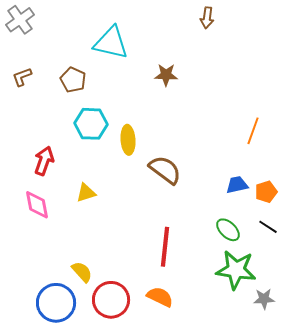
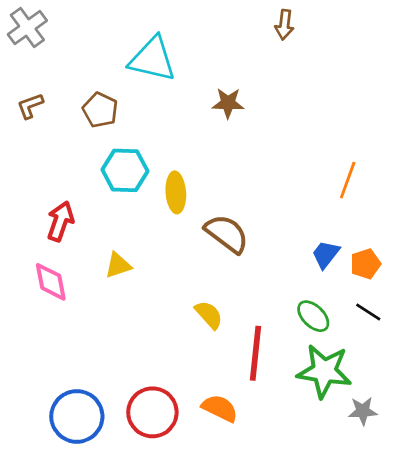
blue trapezoid: (237, 185) -> (326, 254), turned -40
red line: (165, 247) -> (256, 353), moved
yellow semicircle: (82, 272) -> (209, 315), moved

